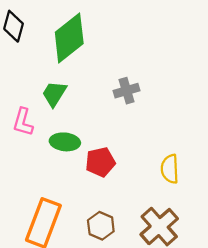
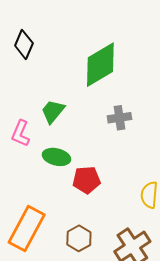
green diamond: (69, 38) -> (100, 65), moved

